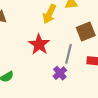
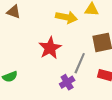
yellow arrow: (49, 14) -> (66, 17), turned -114

